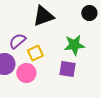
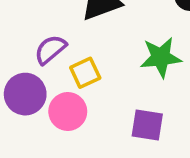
purple square: (67, 69) -> (147, 125), moved

